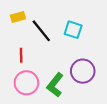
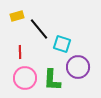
cyan square: (73, 30) -> (62, 44), moved
green L-shape: (55, 85) -> (52, 80), turned -35

